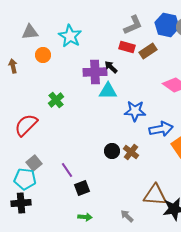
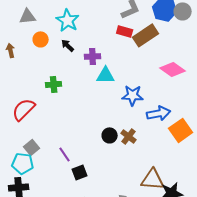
brown rectangle: (148, 51) -> (146, 35), size x1.4
black arrow: (111, 67) -> (68, 45), moved
purple cross: (95, 72) -> (93, 56), size x0.7
green cross: (56, 100) -> (54, 84), turned 35

